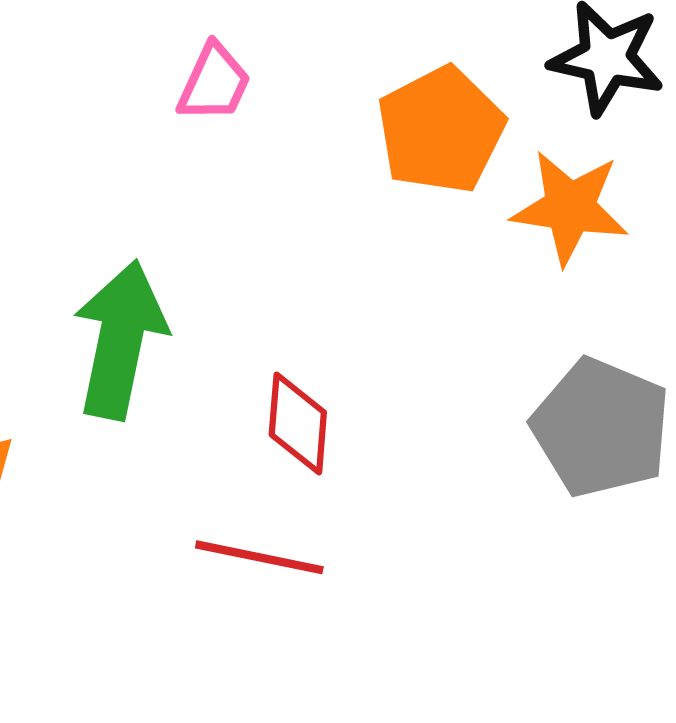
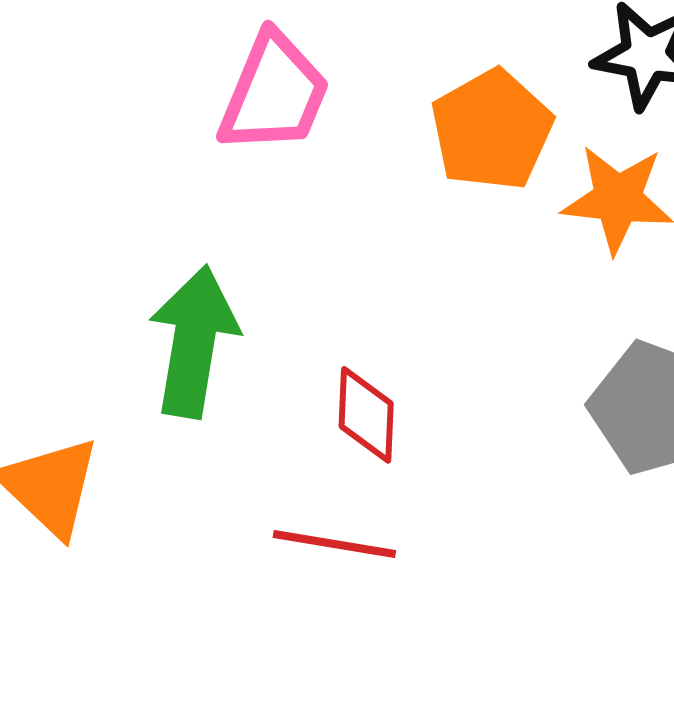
pink trapezoid: (214, 83) -> (274, 93), size x1.6

